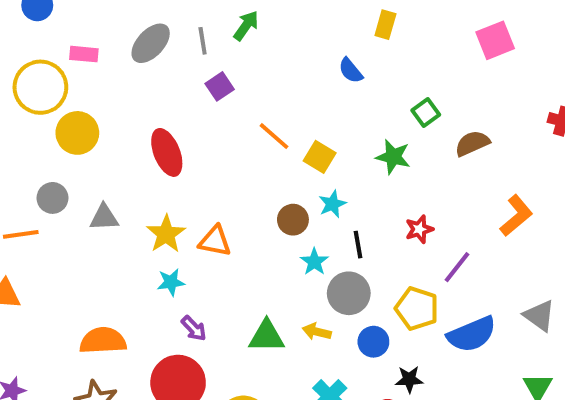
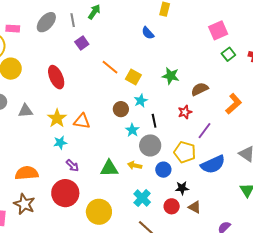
pink square: (495, 40) -> (218, 30), moved
green square: (426, 112) -> (228, 54), moved
brown semicircle: (472, 143) -> (200, 89), moved

